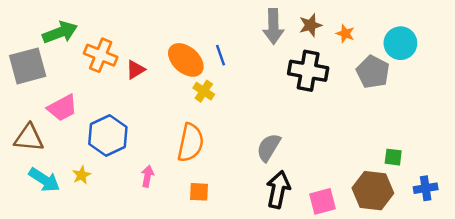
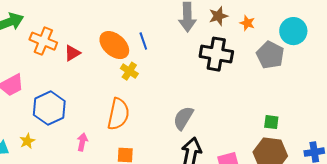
green square: (393, 157) -> (271, 122), moved

